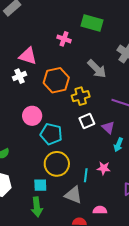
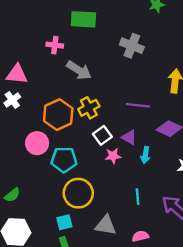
gray arrow: (97, 69) -> (79, 70), moved
orange hexagon: (56, 80) -> (58, 115), moved
pink star: (104, 168) -> (113, 156), moved
cyan line: (86, 175) -> (138, 197), moved

